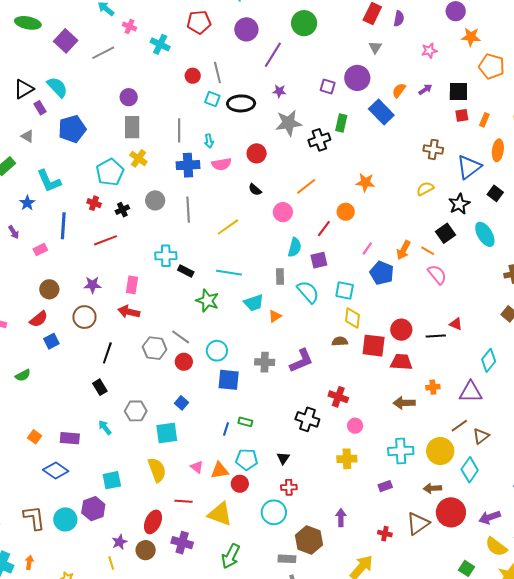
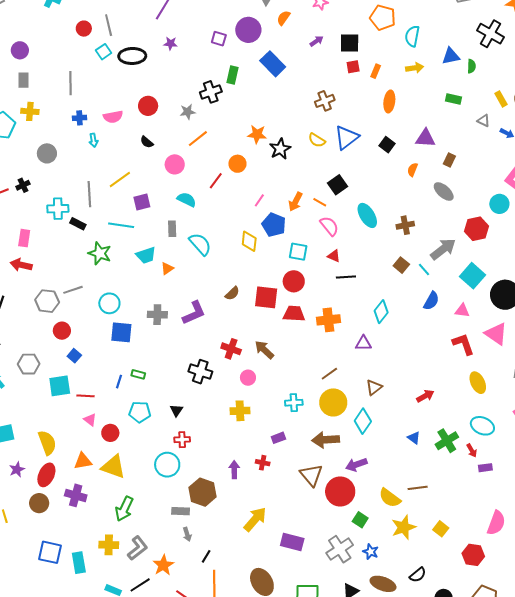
orange semicircle: (399, 90) -> (284, 18), moved
cyan square: (212, 99) -> (104, 52), turned 35
gray star: (289, 123) -> (188, 112), moved, size x0.6
gray rectangle: (132, 127) -> (23, 80), size x0.7
cyan arrow: (209, 141) -> (93, 140), moved
brown cross: (433, 149) -> (325, 101), turned -30
yellow cross: (138, 158) -> (30, 111), turned -30
blue cross: (188, 165) -> (80, 118), size x0.6
blue triangle: (469, 167) -> (347, 138), moved
yellow semicircle: (425, 189) -> (317, 140), turned -120
black star: (459, 204) -> (280, 149), moved
black cross: (122, 210) -> (23, 185), moved
gray line: (188, 210) -> (89, 194), moved
cyan ellipse: (485, 234) -> (367, 215), moved
cyan semicircle: (295, 247) -> (187, 200), turned -78
purple square: (319, 260) -> (142, 202), moved
cyan square: (345, 291) -> (298, 252), moved
yellow diamond: (352, 318) -> (249, 241), moved
red triangle: (456, 324) -> (334, 256), moved
black line: (436, 336) -> (346, 277), moved
gray line: (181, 337) -> (73, 290), turned -54
brown semicircle: (340, 341) -> (232, 293), turned 140
red circle: (184, 362) -> (62, 331), moved
orange cross: (433, 387) -> (328, 320), moved, size x1.6
purple triangle: (471, 392) -> (363, 343), size x0.7
brown arrow: (404, 403) -> (264, 350), moved, turned 45
brown line: (459, 426) -> (329, 374), moved
cyan cross: (401, 451) -> (294, 403), size x0.7
yellow semicircle: (157, 470) -> (47, 443), moved
orange triangle: (220, 471) -> (83, 461), moved
red circle: (240, 484) -> (110, 433), moved
brown arrow: (432, 488) -> (326, 440), size x1.5
red line: (183, 501) -> (86, 396), moved
red circle: (451, 512) -> (340, 491), moved
purple arrow: (490, 517) -> (356, 465), moved
brown triangle: (418, 523) -> (311, 475), turned -35
red cross: (385, 534) -> (263, 463), moved
purple star: (119, 542) -> (17, 469), moved

